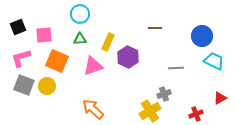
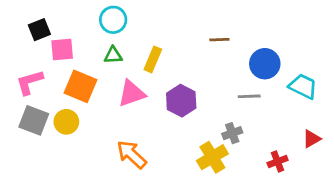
black square: (18, 27) -> (39, 30), moved
blue circle: (202, 36) -> (265, 64), moved
purple hexagon: (128, 57) -> (181, 101), moved

